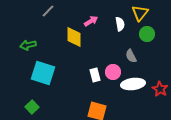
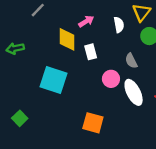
cyan square: (43, 73) -> (54, 80), moved
white rectangle: (95, 75) -> (91, 52), moved
white ellipse: (133, 84) -> (134, 92), turned 70

